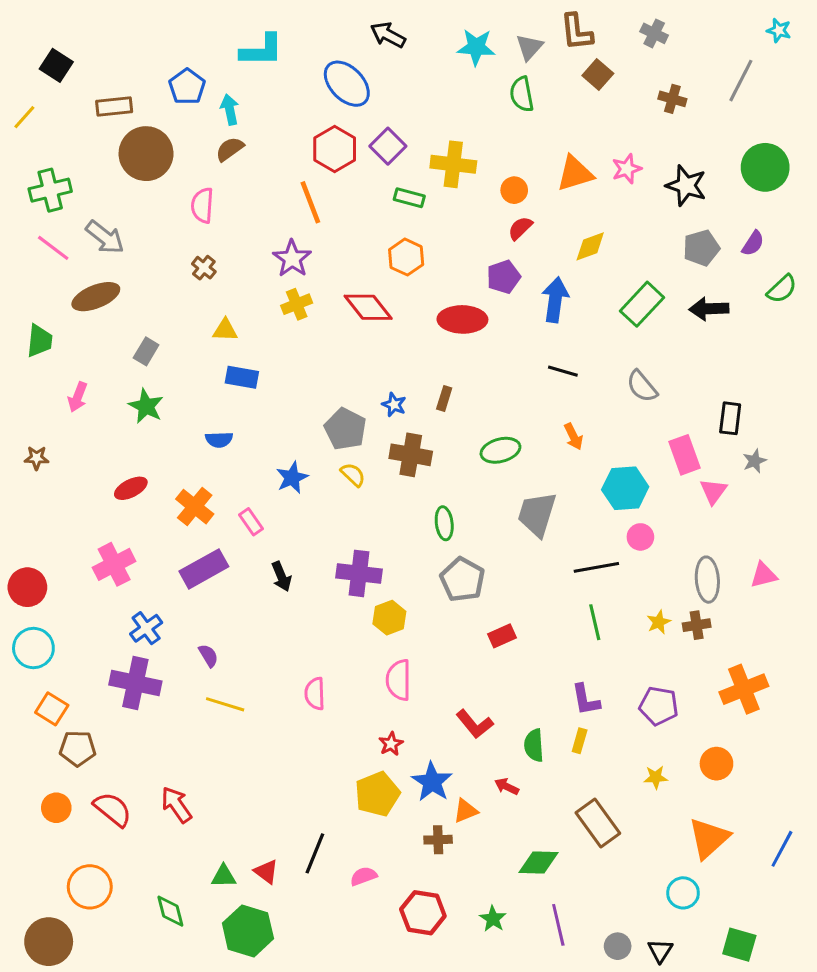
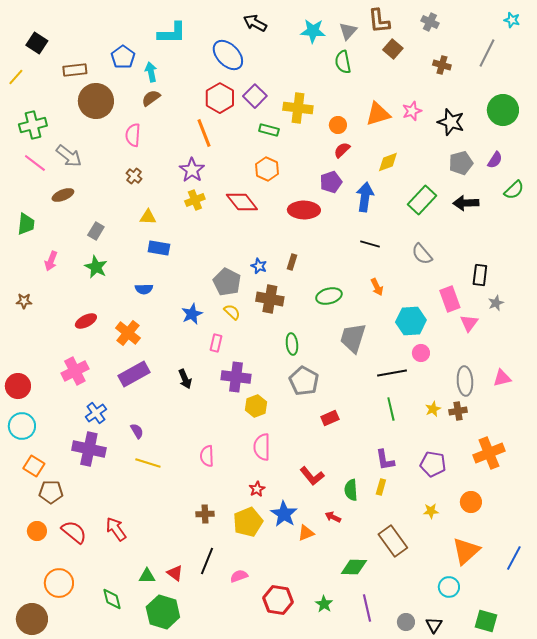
brown ellipse: (96, 297) -> (63, 195), size x0.7
pink rectangle: (251, 522) -> (216, 343), moved, turned 48
brown cross: (438, 840) -> (205, 514), moved

